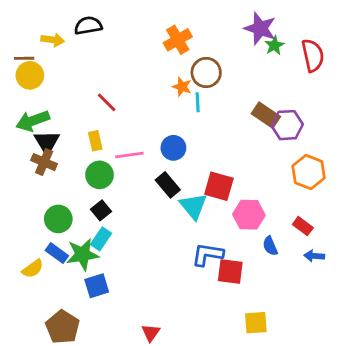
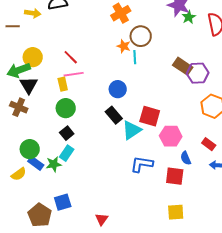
yellow circle: (30, 75) -> (33, 57), moved
pink line: (129, 155) -> (74, 74), moved
brown cross: (44, 162) -> (19, 107), moved
cyan triangle: (193, 206) -> (132, 130), turned 35
green circle: (58, 219) -> (30, 149), moved
green star: (82, 254) -> (54, 164), size x0.7
red square: (230, 272) -> (175, 176), moved
blue square: (97, 286) -> (63, 202), moved

